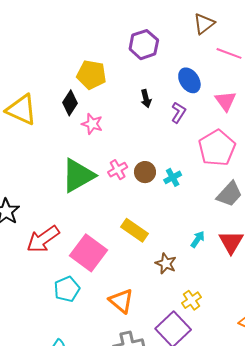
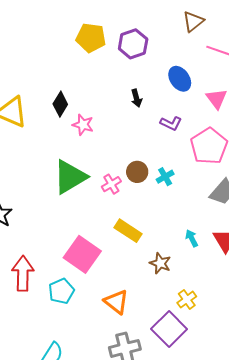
yellow pentagon: (91, 75) -> (91, 38), moved
purple L-shape: (178, 113) -> (171, 123), moved, turned 85
pink cross: (118, 170) -> (111, 184), moved
red arrow: (43, 239) -> (23, 274), moved, turned 128
cyan arrow: (198, 239) -> (192, 238), turned -60

